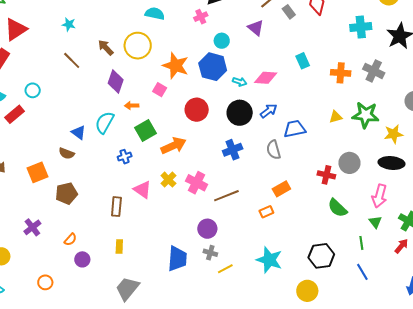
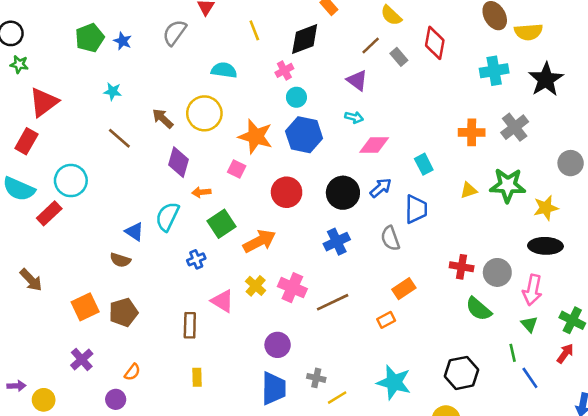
cyan circle: (222, 41) -> (296, 97), moved
cyan rectangle: (303, 61) -> (424, 164), moved
gray cross: (374, 71) -> (515, 127), turned 30
cyan arrow: (240, 82) -> (354, 117), moved
cyan circle: (33, 90) -> (71, 181), size x1.6
blue trapezoid: (295, 129) -> (416, 209), turned 105
gray circle: (349, 163) -> (497, 272), moved
orange square: (37, 172) -> (85, 307), moved
purple circle: (207, 229) -> (278, 345), moved
purple circle: (82, 259) -> (116, 399), moved
blue line: (362, 272) -> (530, 378), moved

